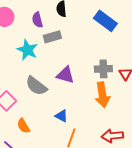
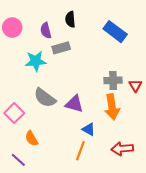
cyan star: (27, 50) -> (36, 61), turned -30
purple triangle: (65, 75) -> (74, 104), moved
blue triangle: (61, 116) -> (89, 129), moved

